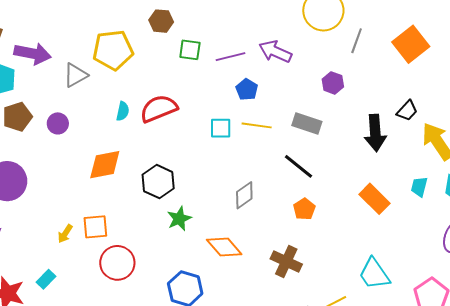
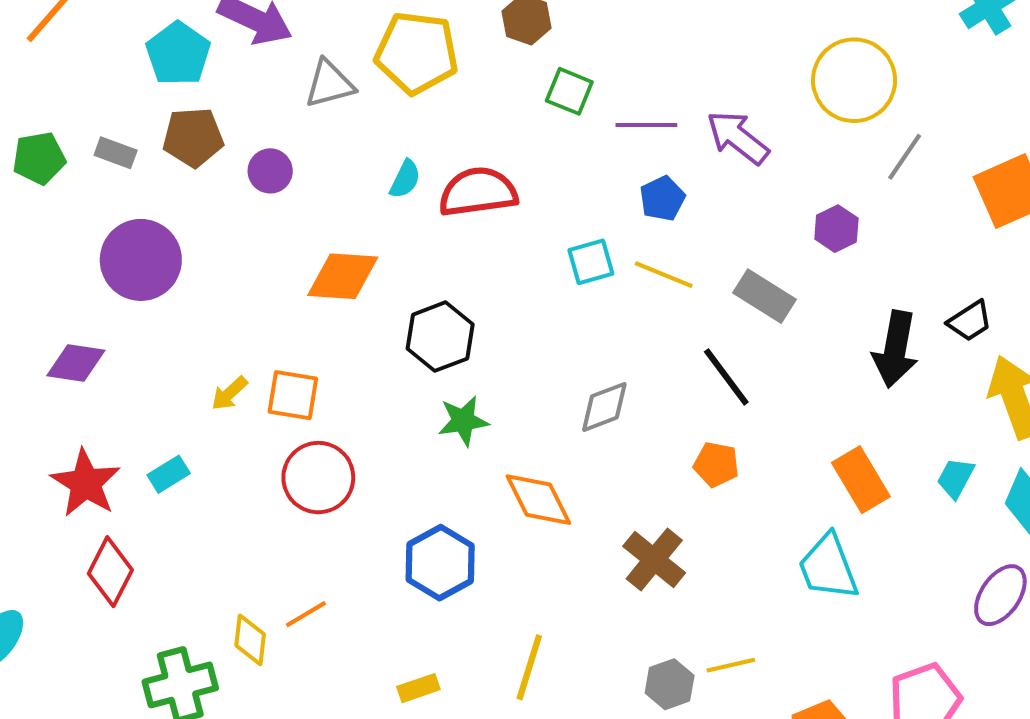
cyan square: (221, 128) -> (591, 262), turned -30
orange pentagon: (304, 209) -> (716, 464), turned 30
cyan trapezoid: (374, 274) -> (828, 567), moved

